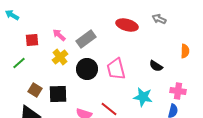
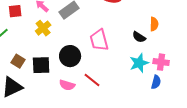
orange semicircle: (185, 51) -> (154, 24), moved
black circle: (87, 69) -> (70, 56), moved
cyan star: (143, 97) -> (139, 63), moved, turned -30

